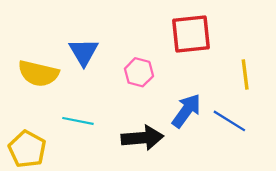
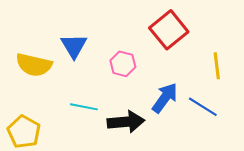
red square: (191, 34) -> (169, 30), turned -33
cyan line: (78, 121) -> (84, 107), moved

